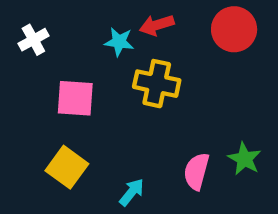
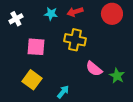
cyan star: (119, 42) -> (51, 14), moved
pink semicircle: (196, 171) -> (94, 69), moved, turned -66

